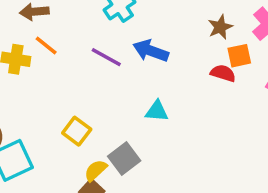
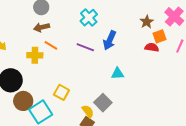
blue arrow: (151, 51) -> (110, 40), turned -78
yellow square: (77, 131) -> (61, 92), moved
yellow semicircle: (96, 170) -> (88, 111), turned 104

